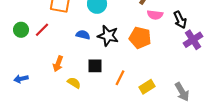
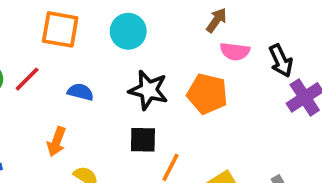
blue semicircle: (83, 35) -> (80, 92), moved
black square: (95, 66) -> (143, 140), moved

